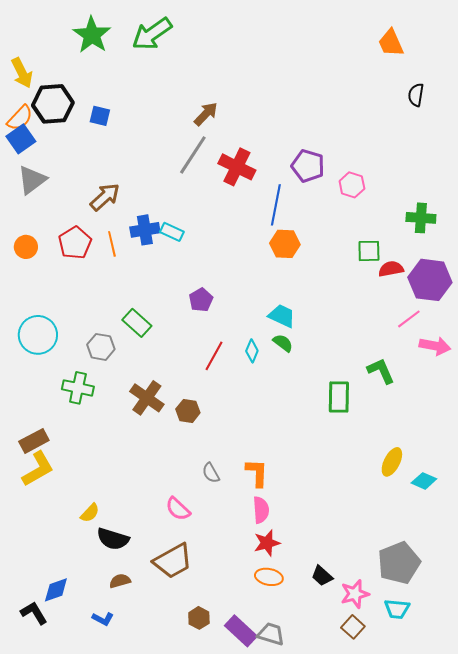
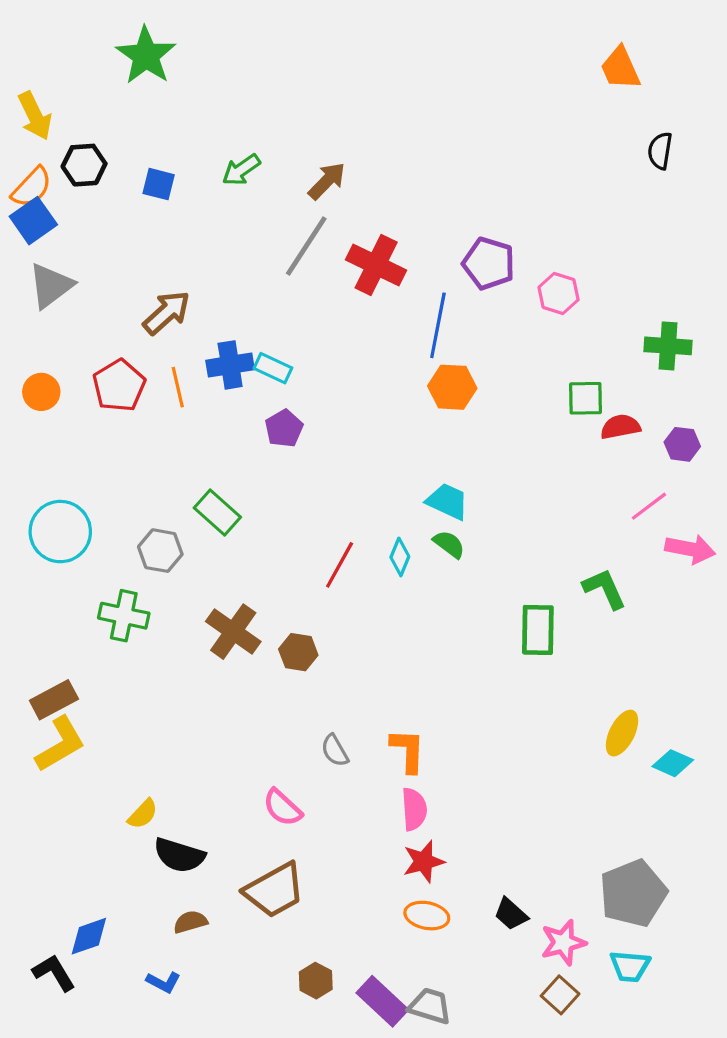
green arrow: (152, 34) -> (241, 170), moved, size x0.6
black hexagon: (53, 104) -> (84, 165), size x0.7
purple hexagon: (430, 280) -> (682, 444), size x0.5
purple pentagon: (201, 300) -> (284, 428), moved

